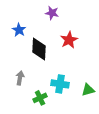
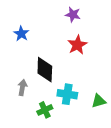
purple star: (52, 13) -> (73, 15), moved
black diamond: (39, 49) -> (45, 70), moved

